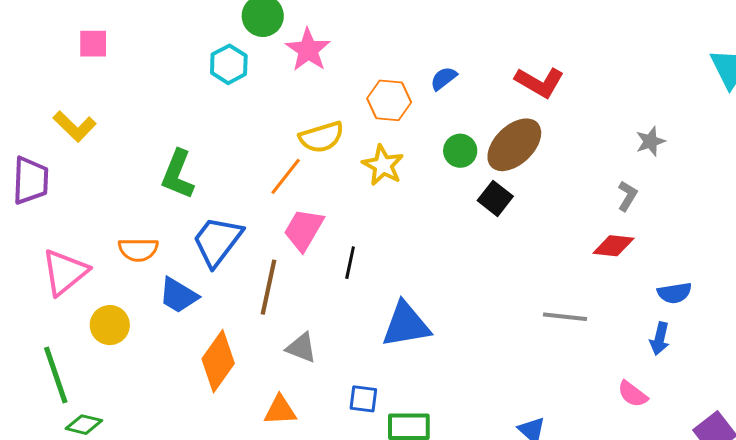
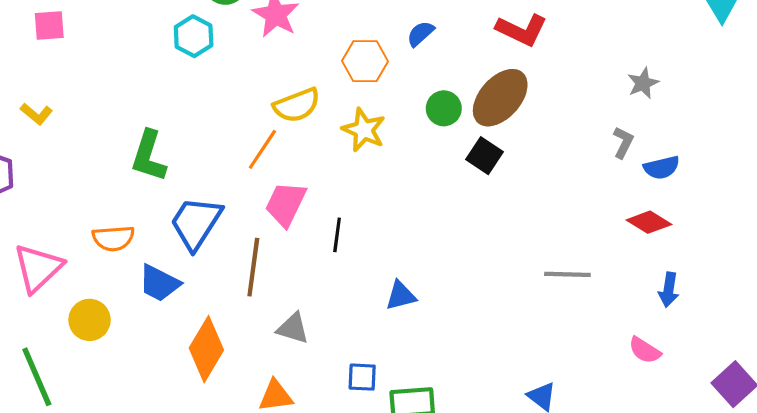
yellow L-shape: (75, 126) -> (36, 114), size x0.7
red diamond: (613, 246) -> (649, 222), moved, turned 30
blue semicircle: (674, 293) -> (662, 168), moved
blue triangle: (406, 325) -> (401, 296), size x0.6

